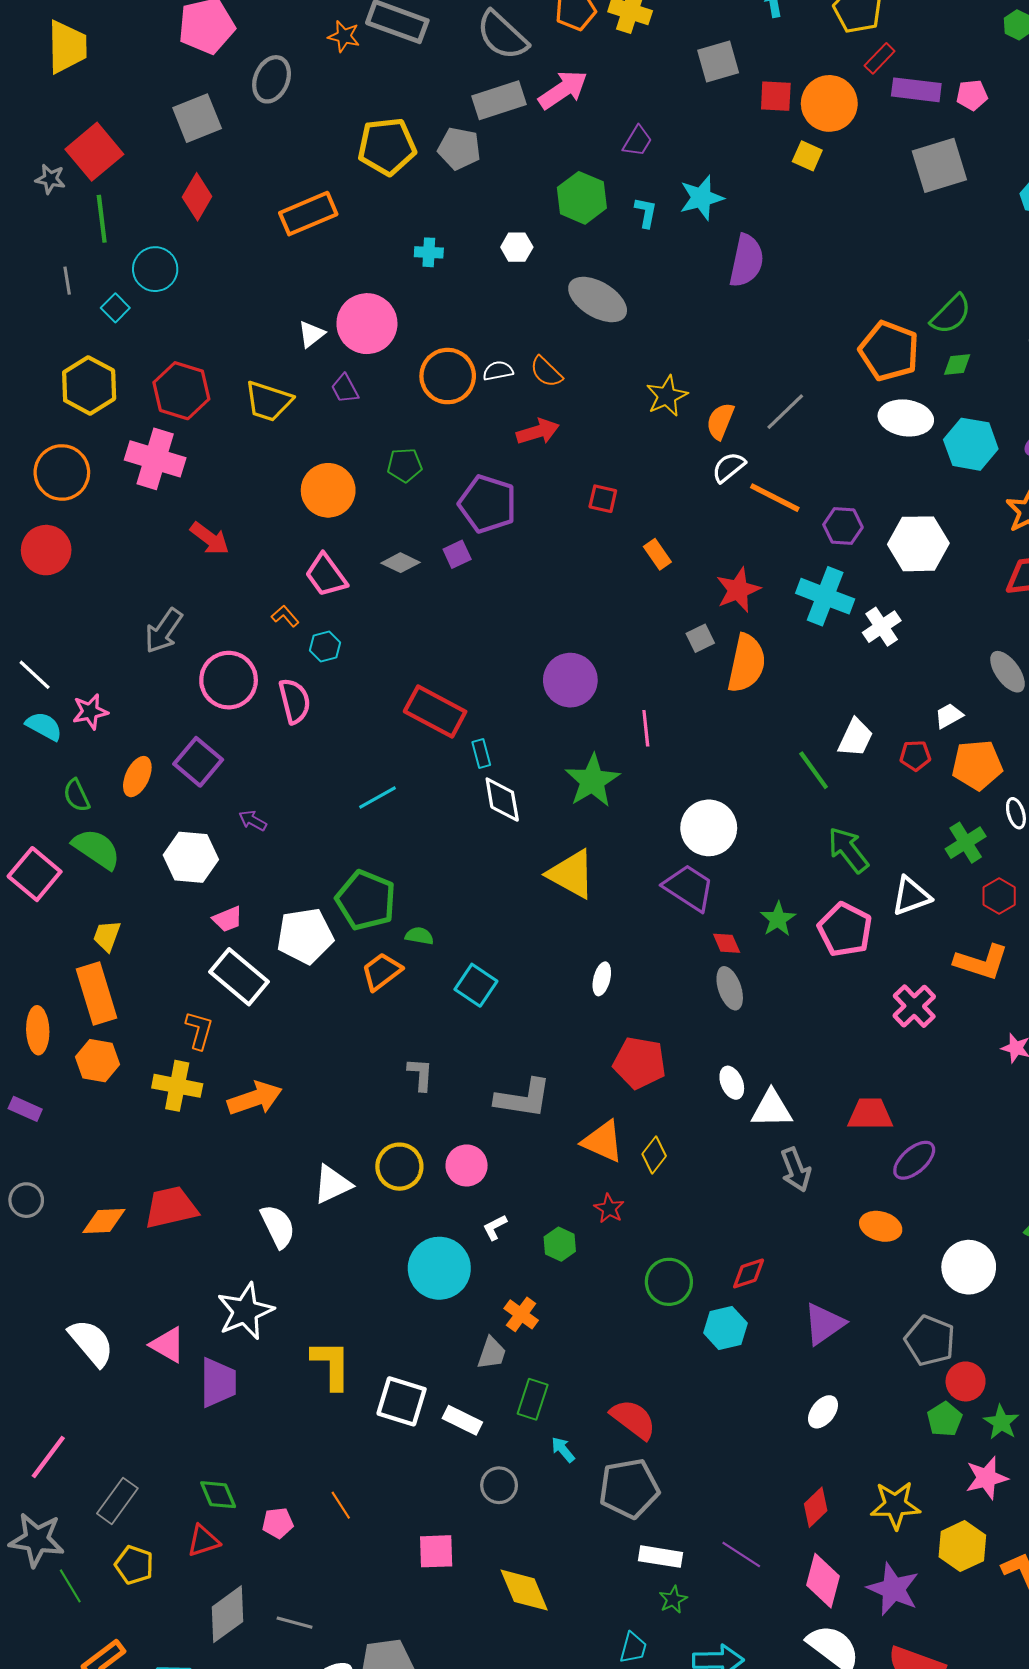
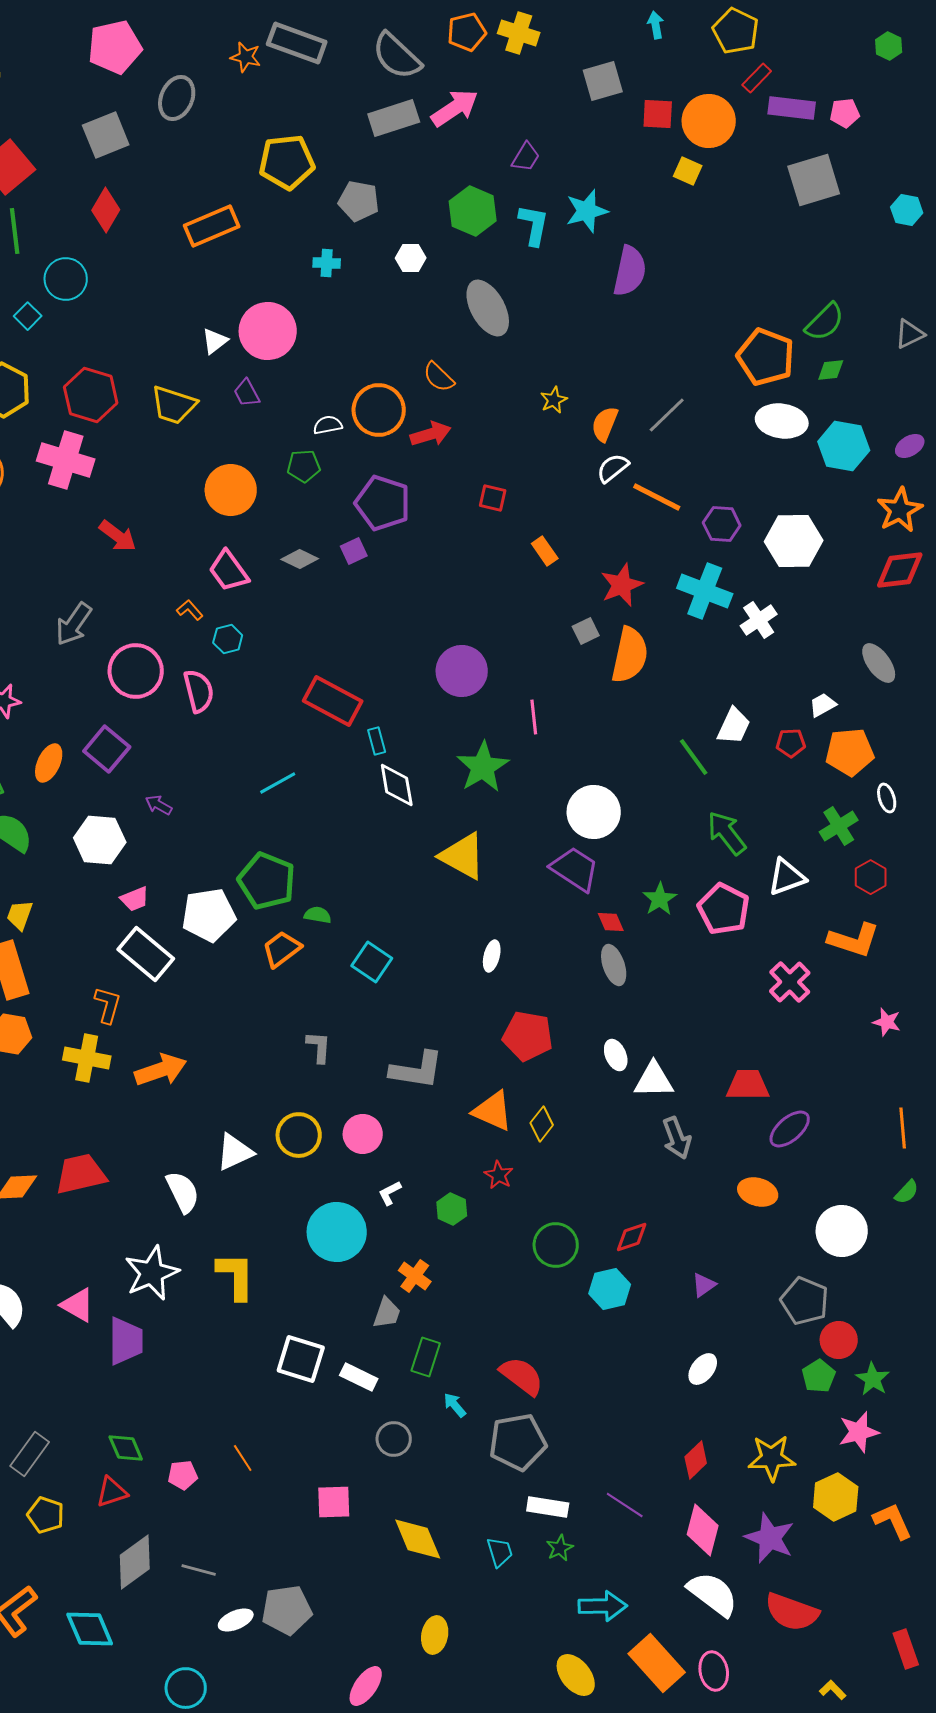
gray pentagon: (459, 149) -> (359, 201), moved
cyan L-shape: (646, 212) -> (534, 225), size x1.4
gray ellipse: (598, 300) -> (488, 308), turned 30
white semicircle: (498, 371) -> (328, 425), moved
orange circle: (448, 376) -> (379, 410), moved
yellow star: (667, 396) -> (554, 400), size x0.7
purple triangle: (824, 1324) -> (704, 1285), size x0.6
yellow L-shape: (331, 1365) -> (236, 1276), moved
cyan trapezoid: (633, 1648) -> (500, 1552), moved, turned -32

